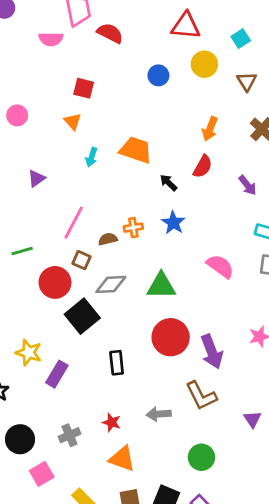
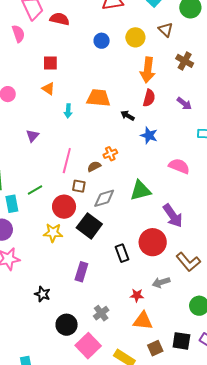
pink semicircle: (51, 39) -> (18, 34), turned -96
yellow circle: (204, 64) -> (135, 37), moved
orange arrow: (210, 129) -> (148, 70), size x1.4
blue star: (173, 223) -> (149, 135), moved
red circle: (171, 337) -> (153, 242), moved
purple arrow: (212, 352) -> (173, 216), moved
yellow star: (29, 353) -> (53, 233), moved
red star: (112, 422) -> (137, 295), moved
pink square: (42, 474) -> (88, 346), size x1.4

